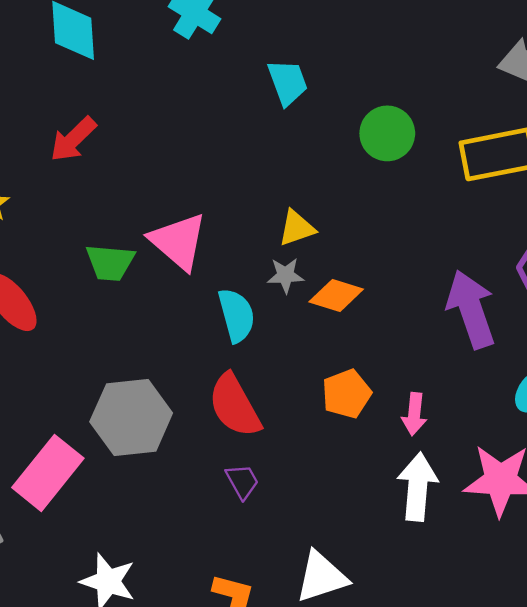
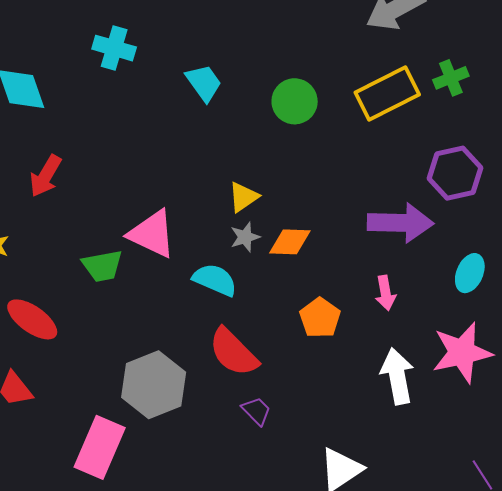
purple arrow: (471, 309) -> (400, 223), turned 126
cyan semicircle: (236, 315) -> (215, 280), turned -36
pink arrow: (414, 414) -> (386, 293), moved

